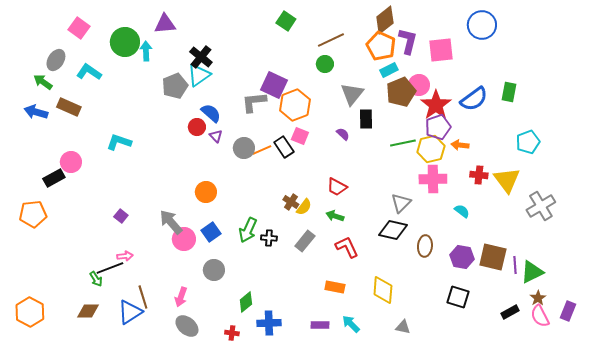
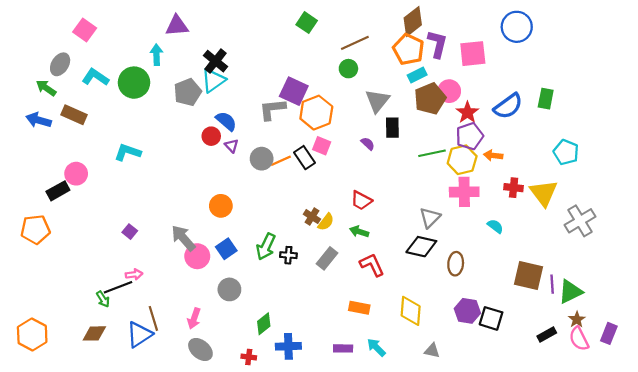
green circle: (125, 42) -> (134, 83), moved
red star: (436, 105) -> (467, 113), size x0.7
cyan pentagon: (528, 142) -> (566, 152), turned -30
purple hexagon: (462, 257) -> (467, 311), moved

